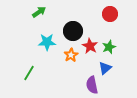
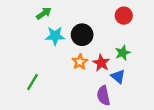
cyan star: (47, 42) -> (55, 36), moved
red star: (90, 46) -> (101, 63), moved
blue triangle: (105, 68) -> (118, 76), turned -40

